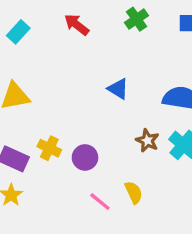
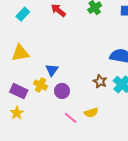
blue triangle: (118, 89) -> (52, 70), moved, turned 32
yellow semicircle: (134, 192) -> (91, 113), turned 96

